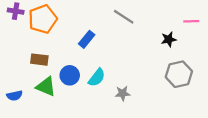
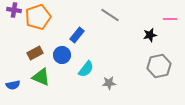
brown rectangle: (39, 60) -> (35, 53), turned -35
blue circle: (70, 75) -> (62, 55), moved

